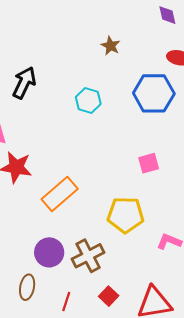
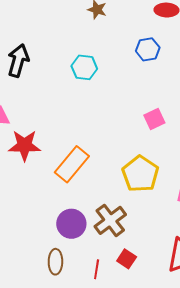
blue hexagon: (154, 93) -> (148, 49), size x0.6
yellow pentagon: (126, 215) -> (140, 174), turned -30
red square: (109, 296) -> (127, 259), moved

